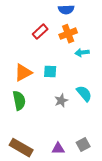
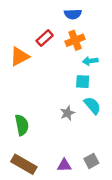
cyan square: (50, 72) -> (83, 82), moved
orange triangle: (23, 73) -> (20, 57), moved
green semicircle: (19, 101) -> (22, 125), moved

